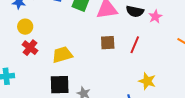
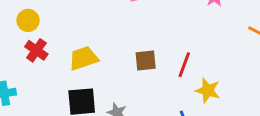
brown square: (108, 43) -> (146, 61), moved
red line: (135, 45) -> (184, 65), moved

